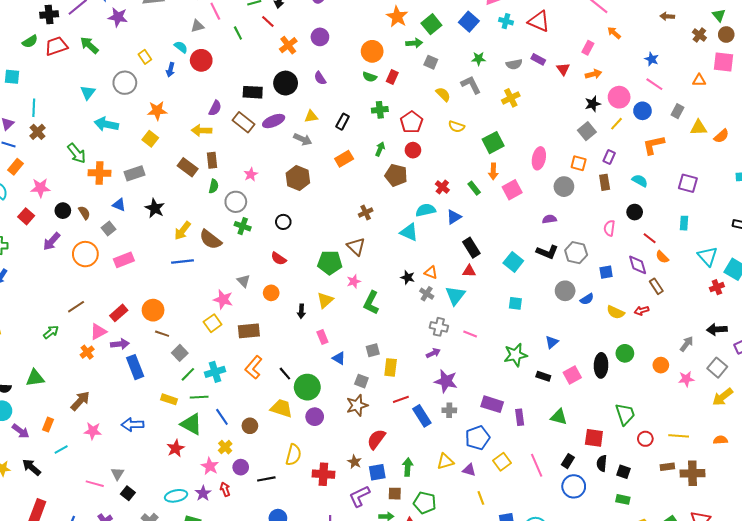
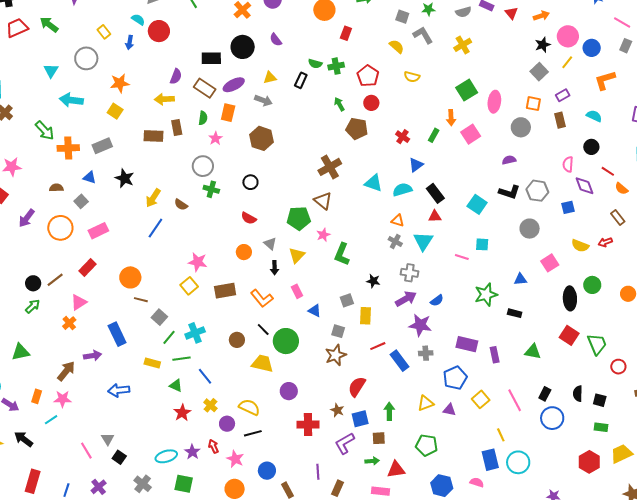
gray square: (431, 62) -> (402, 17), moved
green semicircle: (370, 77) -> (315, 64), moved
pink line: (654, 84) -> (622, 23), moved
green square: (493, 143) -> (467, 90), moved
green arrow: (380, 149) -> (339, 104), turned -48
purple rectangle: (609, 157) -> (563, 95), turned 40
orange rectangle: (344, 159) -> (228, 113), moved, turned -42
brown rectangle: (188, 167) -> (154, 136), turned -30
green semicircle: (214, 186) -> (203, 118), moved
green rectangle: (474, 188) -> (434, 135), turned 72
cyan semicircle: (426, 210) -> (402, 190), moved
black circle: (63, 211) -> (33, 283), moved
brown cross: (366, 212) -> (330, 167), size x1.6
brown semicircle: (84, 213) -> (56, 188), turned -56
brown semicircle: (210, 240) -> (181, 205), size x0.6
blue line: (183, 262) -> (155, 228), turned -45
purple diamond: (638, 265) -> (584, 186), moved
black star: (408, 277) -> (373, 281), moved
gray triangle: (243, 281) -> (270, 244), moved
blue semicircle: (587, 299) -> (437, 300), moved
red rectangle: (119, 313) -> (88, 267), moved
pink line: (470, 334) -> (462, 257), moved
blue triangle: (552, 342) -> (520, 279), turned 40
purple arrow: (120, 344) -> (93, 356), moved
purple arrow: (433, 353) -> (406, 299), size x1.5
orange L-shape: (254, 367) -> (262, 298), moved, turned -75
pink square: (572, 375) -> (550, 263), moved
purple circle: (315, 417) -> (289, 391), moved
green triangle: (191, 424) -> (176, 386), size x0.6
brown circle: (250, 426) -> (237, 340), moved
pink star: (93, 431) -> (63, 399), moved
red square: (594, 438) -> (569, 335), moved, turned 30
red star: (176, 448) -> (182, 413), moved
yellow semicircle: (293, 455) -> (249, 407), moved, turned -75
pink star: (210, 466) -> (235, 459), moved
pink line: (95, 484) -> (86, 451), turned 48
yellow line: (481, 498) -> (501, 435), moved
green pentagon: (425, 503) -> (427, 445), moved

